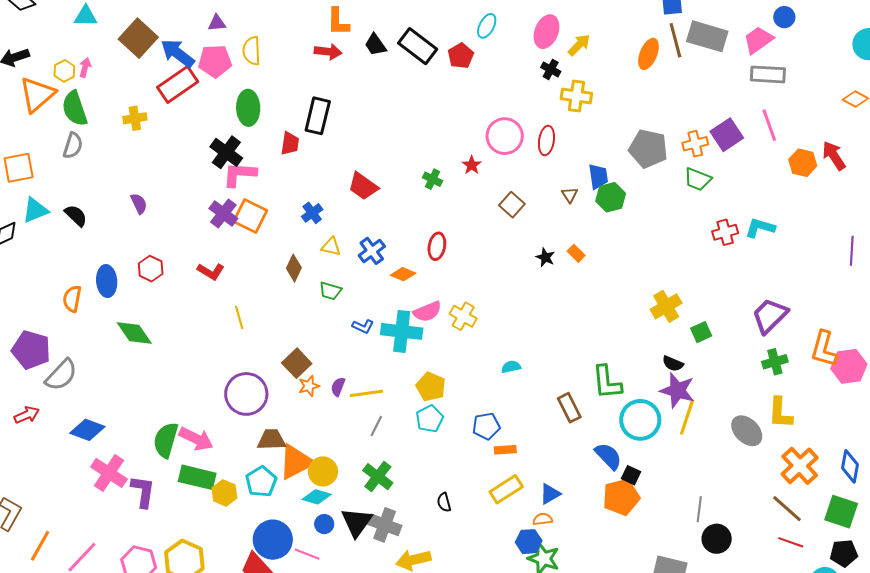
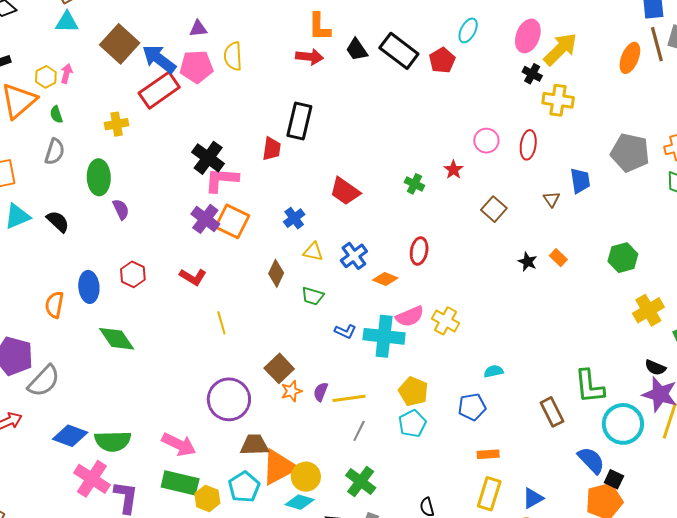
yellow arrow: (579, 45) -> (560, 49), size x1.5
green semicircle: (75, 108) -> (56, 114), size x0.5
green ellipse: (248, 108) -> (99, 177), moved
pink circle: (505, 136) -> (486, 141), size x0.7
green hexagon: (611, 197) -> (623, 258), moved
blue pentagon: (486, 426) -> (472, 407), moved
green semicircle: (166, 440) -> (113, 441), moved, turned -108
yellow rectangle: (506, 489) -> (489, 494), turned -40

